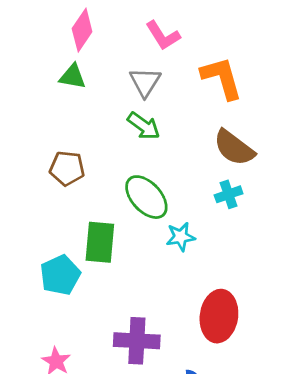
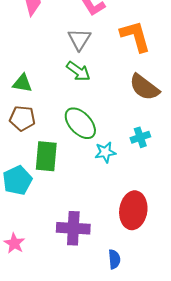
green triangle: (73, 77) -> (22, 83), moved
brown pentagon: (67, 168) -> (22, 118), moved
cyan cross: (229, 194) -> (140, 137), moved

